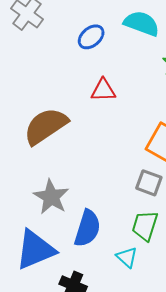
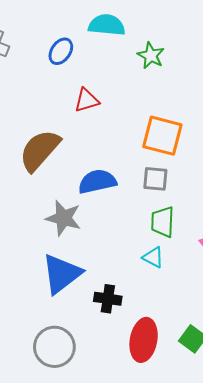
blue semicircle: (87, 228) -> (97, 182), moved, turned -105

